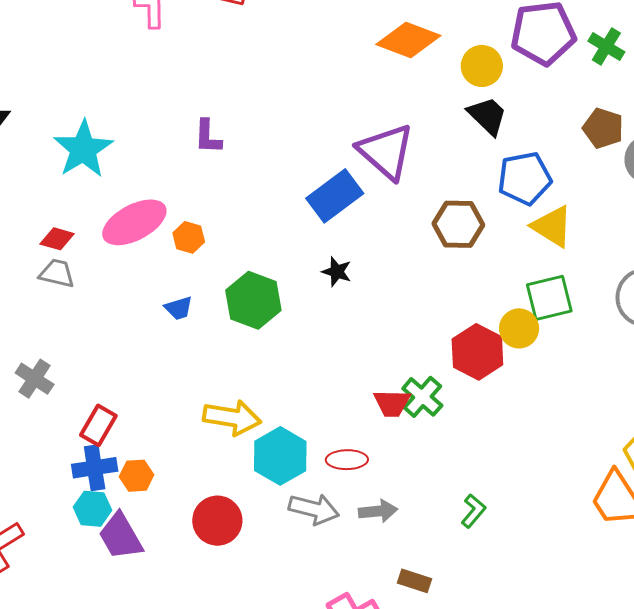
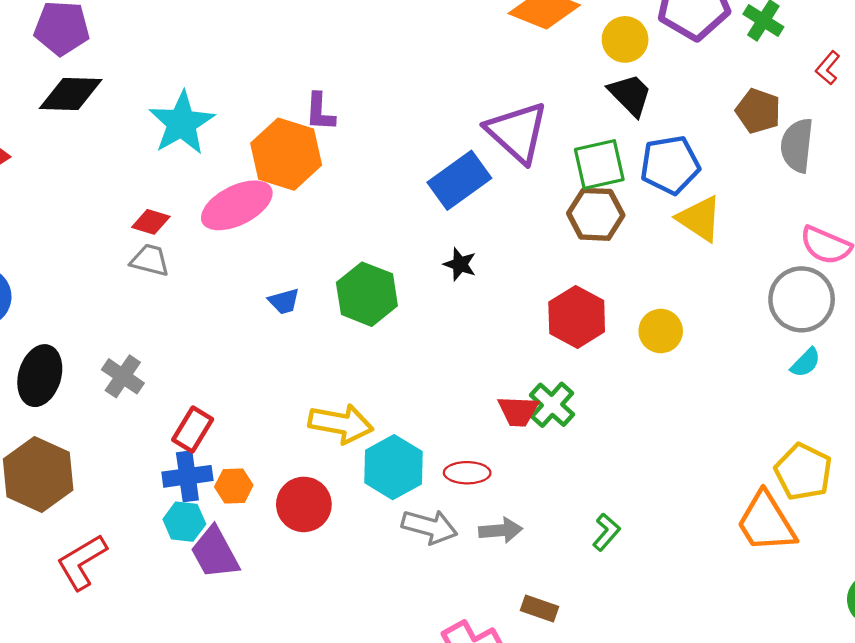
orange hexagon: (189, 237) -> (286, 154), moved, size x2.0
green square: (549, 298) -> (599, 164), moved
red hexagon: (477, 352) -> (577, 317), moved
red circle: (217, 521) -> (304, 504), moved

